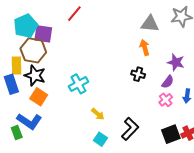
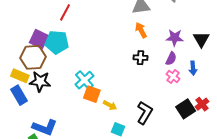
cyan pentagon: (26, 26) -> (57, 42), moved, turned -30
purple square: (43, 34) -> (39, 39), turned 30
yellow rectangle: (16, 65) -> (20, 76), turned -54
orange square: (39, 97) -> (92, 94), moved

